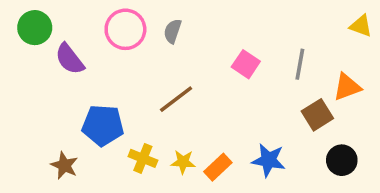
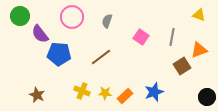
yellow triangle: (361, 26) -> (199, 15), moved
gray semicircle: (173, 31) -> (107, 21), moved
blue pentagon: (103, 125) -> (59, 54), moved
blue star: (269, 160) -> (154, 92), turned -30
black circle: (342, 160) -> (207, 97), moved

